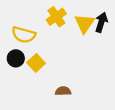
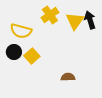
black arrow: (101, 22) -> (90, 20), turned -36
brown semicircle: (63, 91) -> (68, 77), moved

